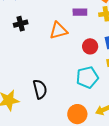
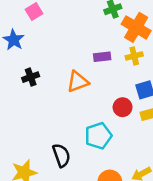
red circle: (90, 46) -> (123, 107), moved
cyan pentagon: (87, 77) -> (98, 136), moved

